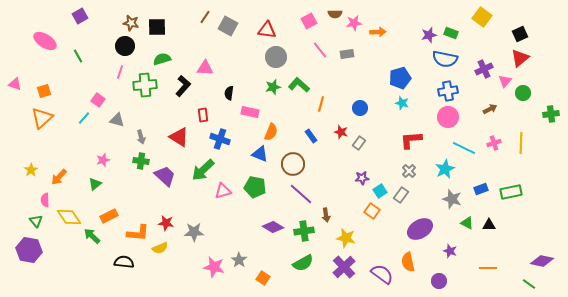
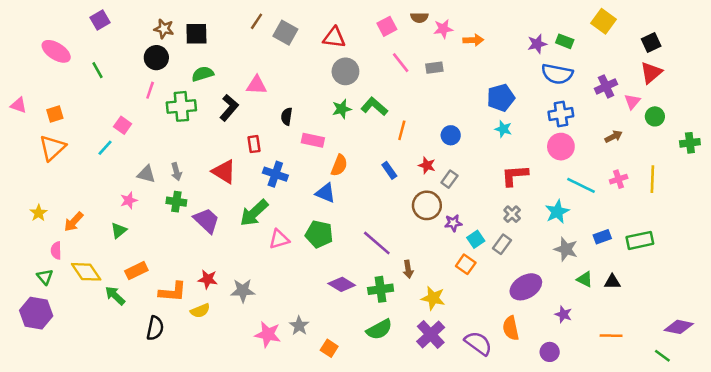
gray triangle: (117, 120) -> (146, 174), moved
brown circle: (293, 164) -> (427, 205), moved
black semicircle: (124, 262) -> (155, 328), turned 96

